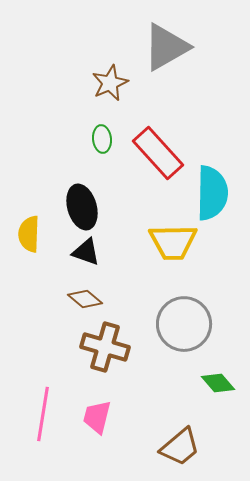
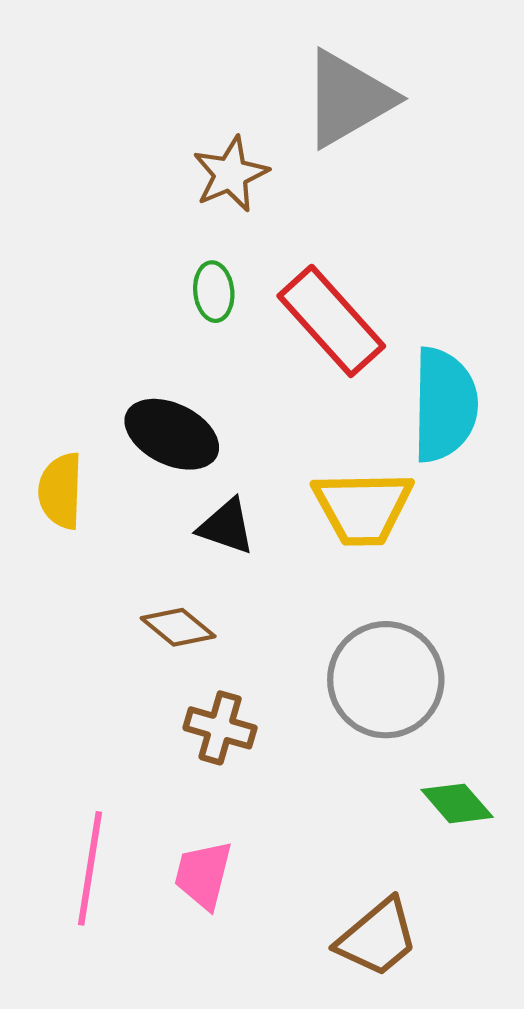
black ellipse: (82, 207) -> (172, 434), turned -48
black triangle: (86, 252) -> (226, 527), moved
brown cross: (105, 347) -> (220, 728), size x0.7

